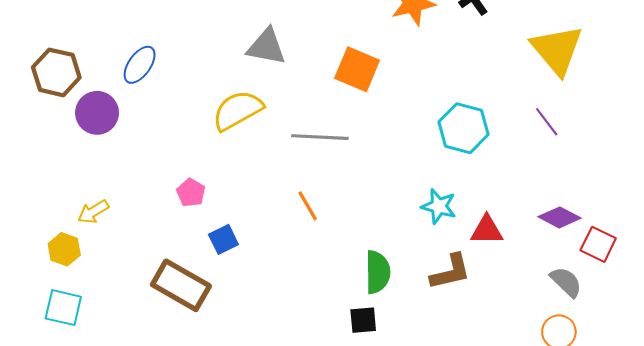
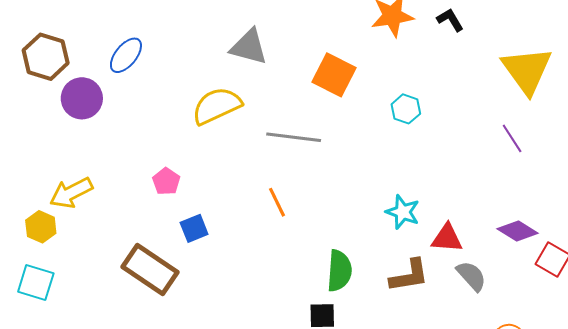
cyan hexagon: (463, 128) -> (406, 109), moved, size x0.6
yellow arrow: (93, 212) -> (71, 193), size x1.4
gray semicircle: (566, 282) -> (471, 276), moved

